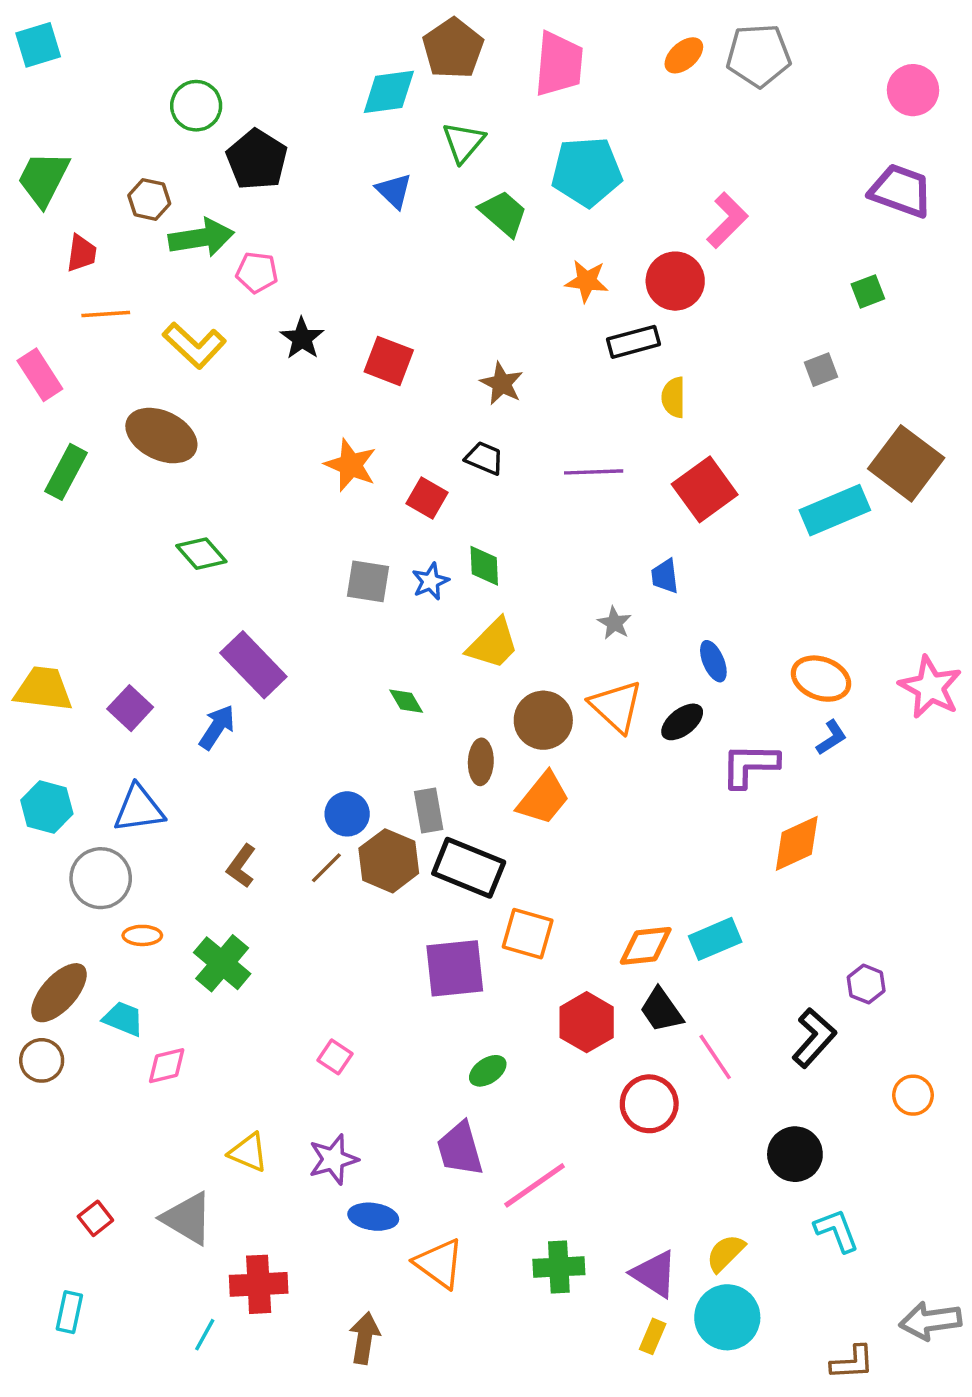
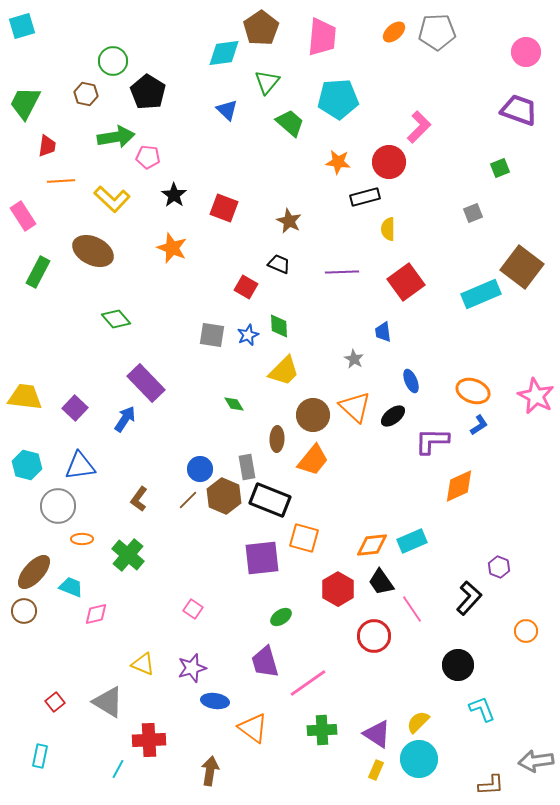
brown hexagon: (149, 199) -> (86, 94), moved
orange star: (351, 465) -> (172, 248), moved

